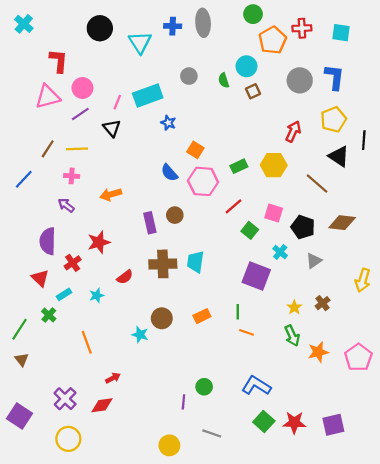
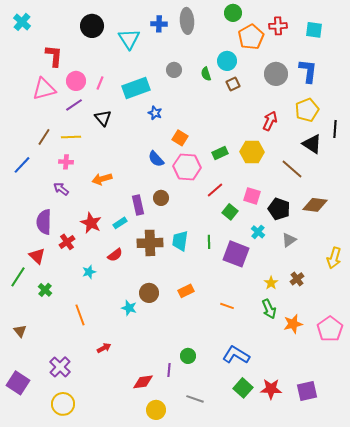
pink line: (117, 102) -> (100, 83), moved
red star: (99, 242) -> (91, 223), turned -30
cyan rectangle: (64, 294) -> (120, 223), moved
green line: (238, 312) -> (209, 242), moved
green line: (19, 329) -> (18, 277), moved
red diamond: (102, 405) -> (143, 382), moved

